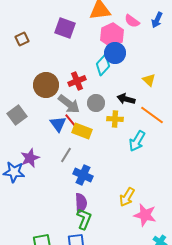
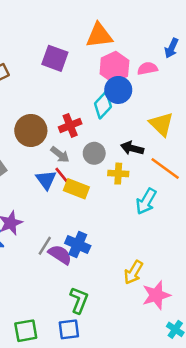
pink semicircle: (132, 21) -> (147, 68), moved, turned 133
yellow triangle: (149, 80) -> (161, 124), size x1.5
gray arrow: (69, 104) -> (60, 155), size x0.7
gray line: (66, 155) -> (45, 246), moved
purple semicircle: (81, 203) -> (60, 255), moved, turned -54
pink star: (145, 215) -> (156, 295), turned -30

